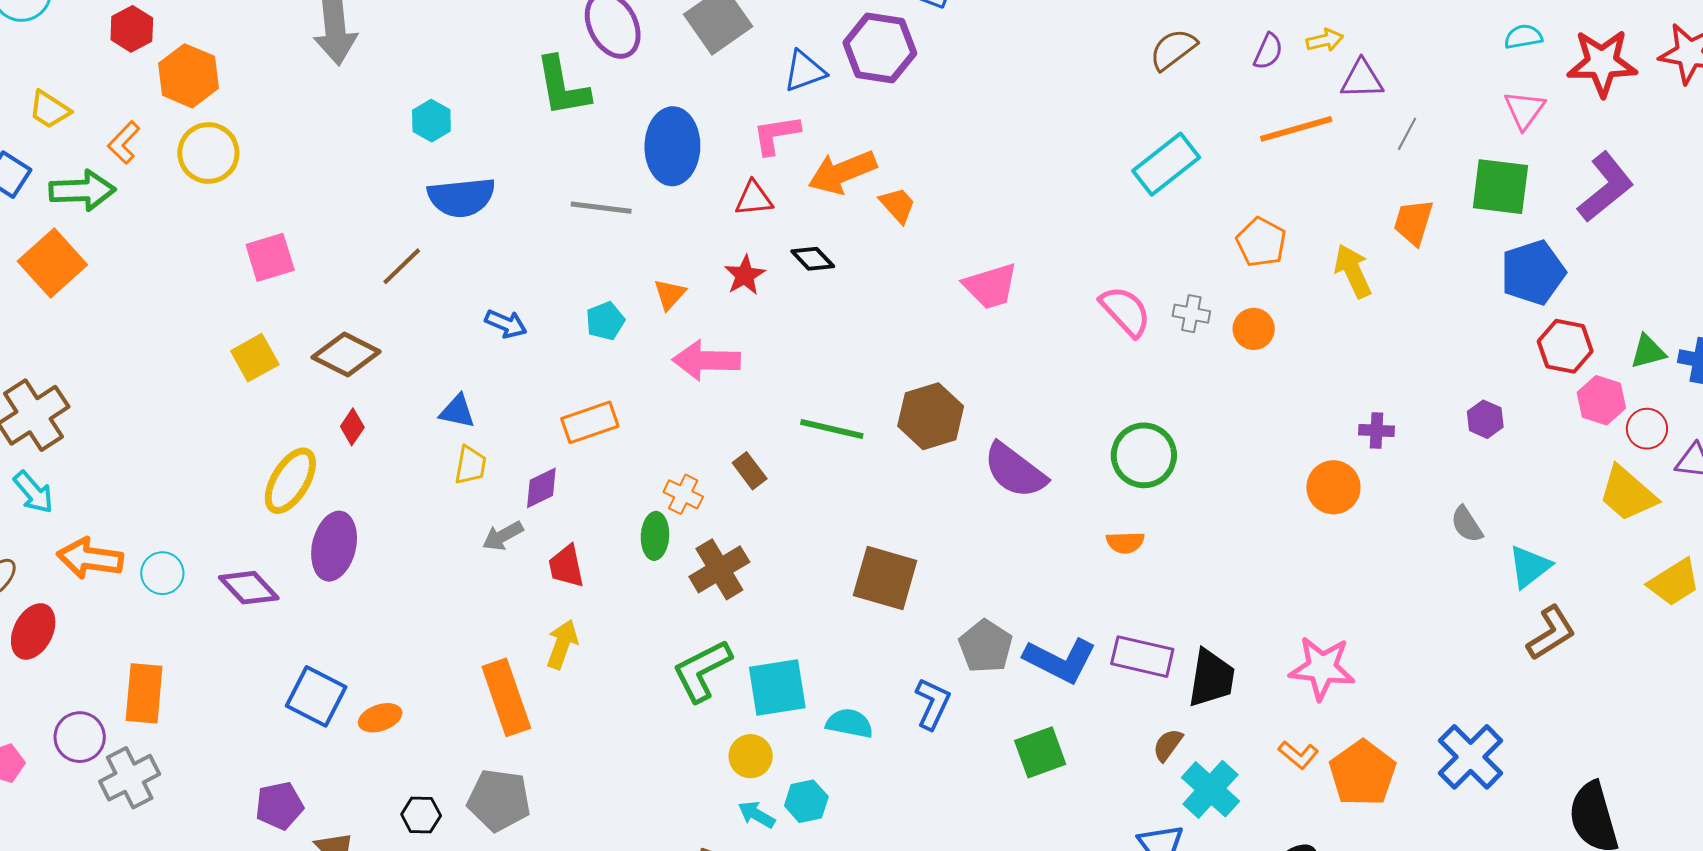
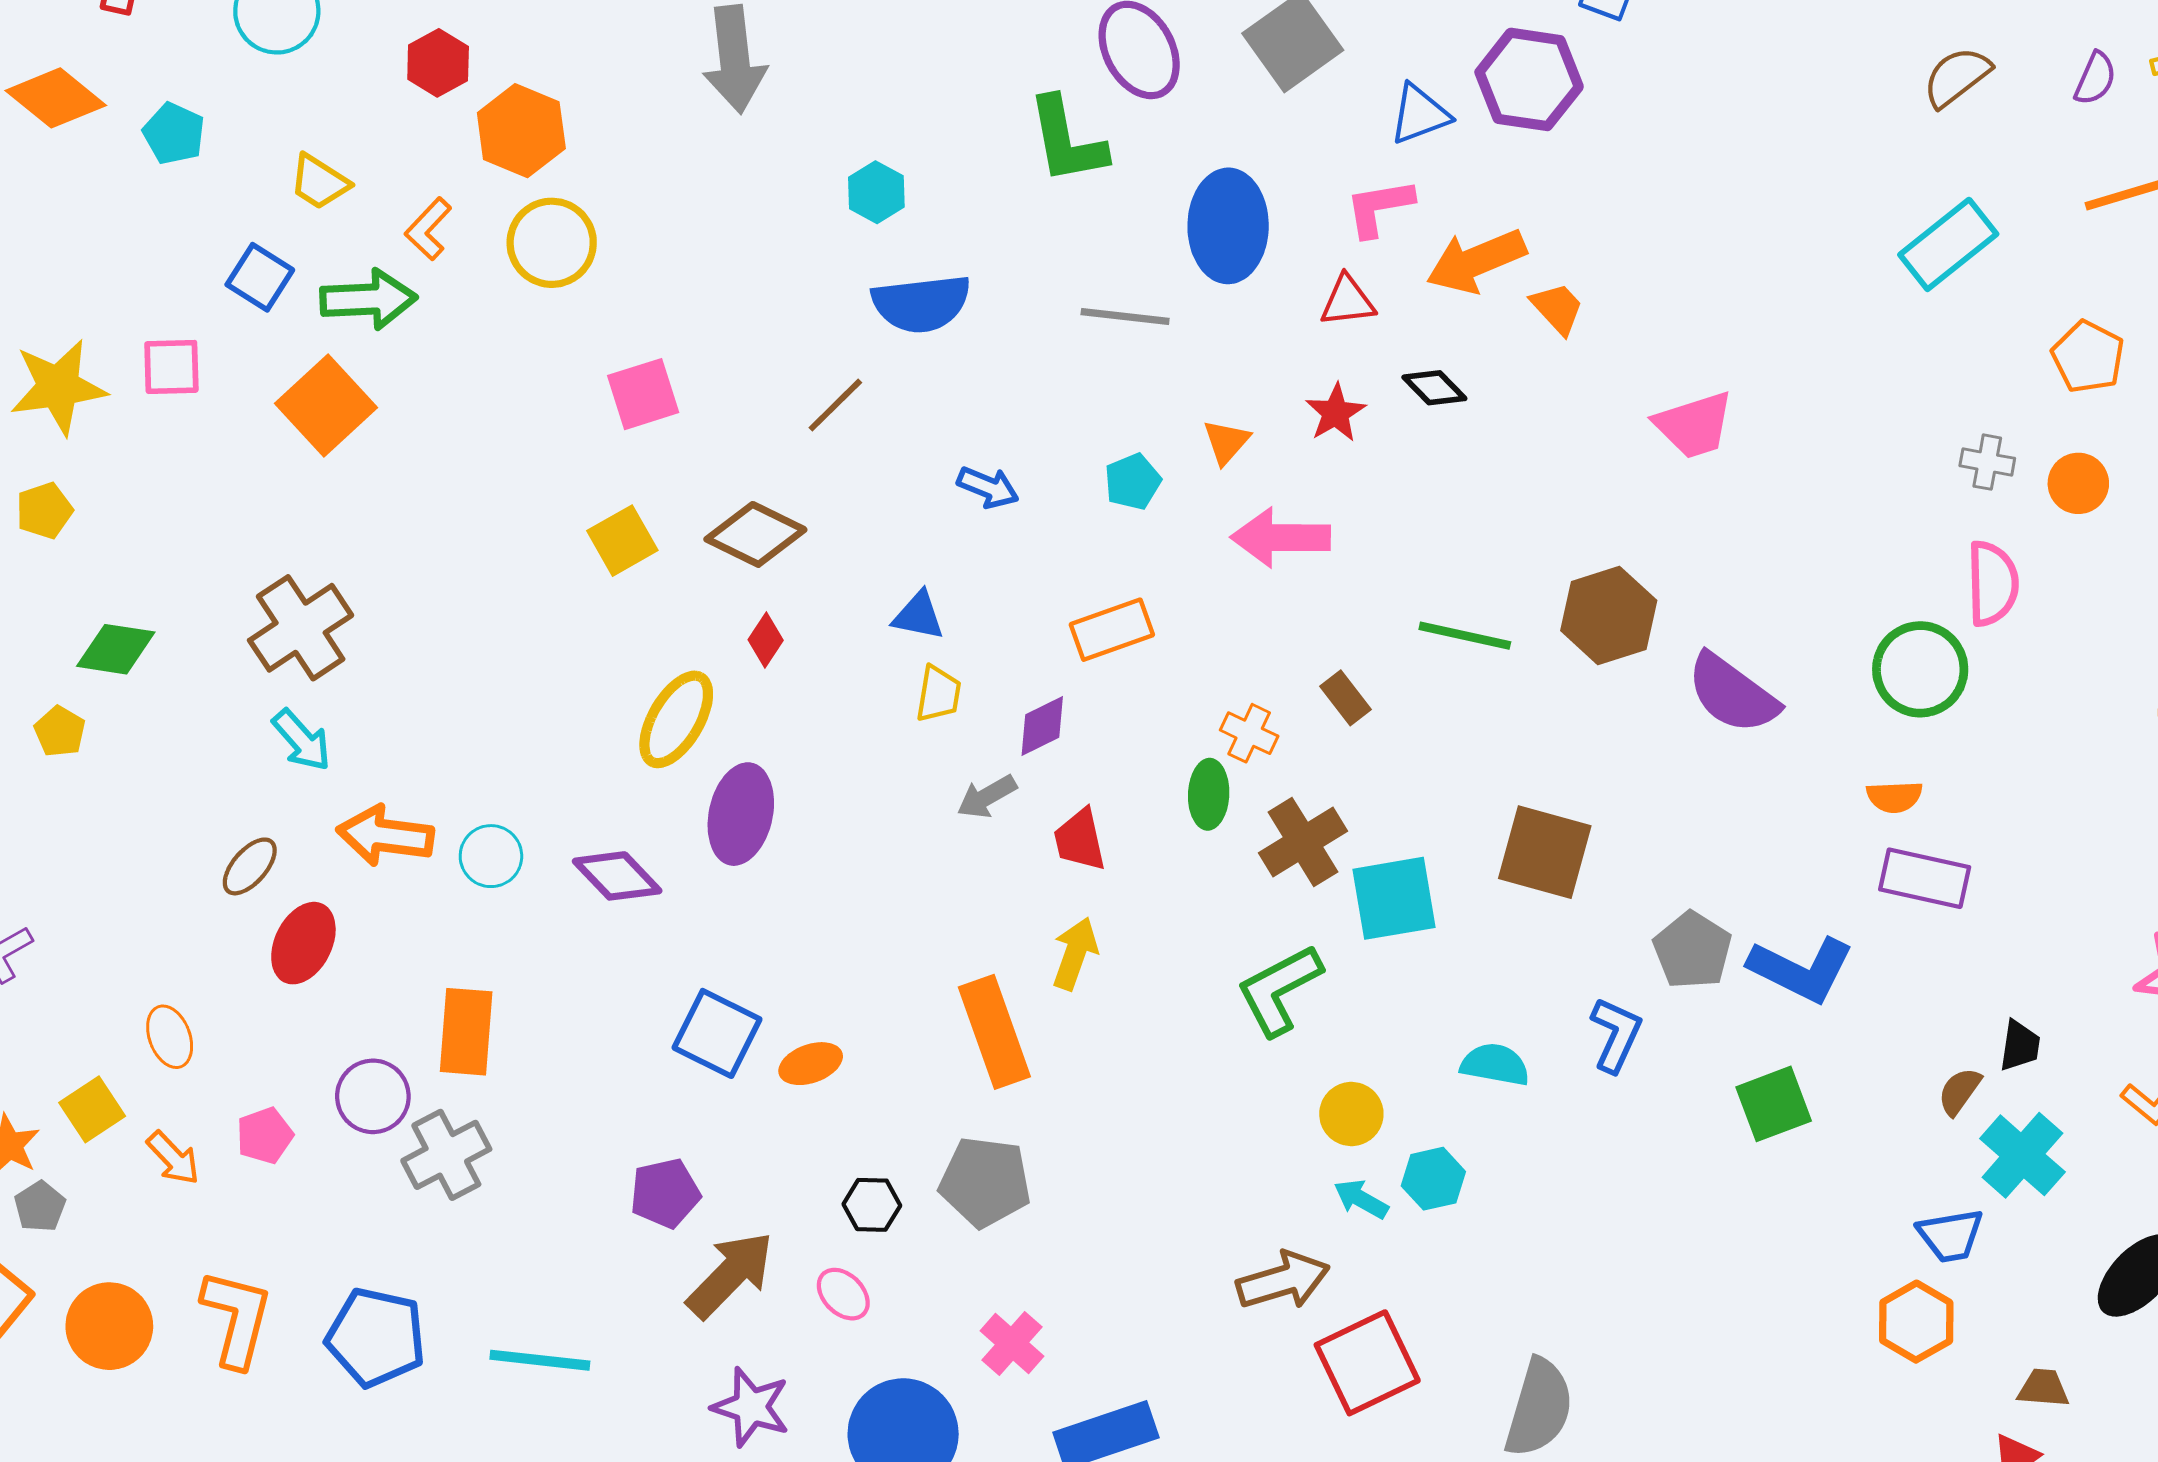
pink semicircle: (1125, 311) -> (1992, 583), moved, turned 42
purple rectangle: (1142, 657) -> (1925, 878), moved
black trapezoid: (1211, 678) -> (2020, 1046), moved, size x0.6
cyan square: (777, 687) -> (1394, 898), moved

